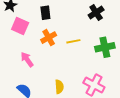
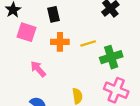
orange cross: (49, 38) -> (60, 42), turned 35
green cross: (105, 47) -> (111, 57), moved

